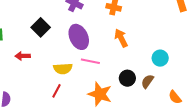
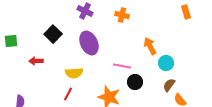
orange arrow: (121, 38) -> (150, 46), moved
pink line: (90, 61) -> (122, 66), moved
brown semicircle: (147, 81) -> (169, 85), moved

